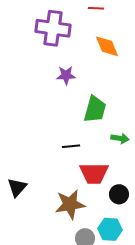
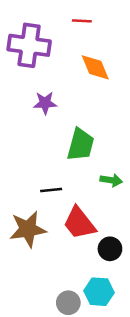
red trapezoid: (94, 173) -> (79, 223), turned 52
brown star: (70, 204) -> (28, 229), moved

